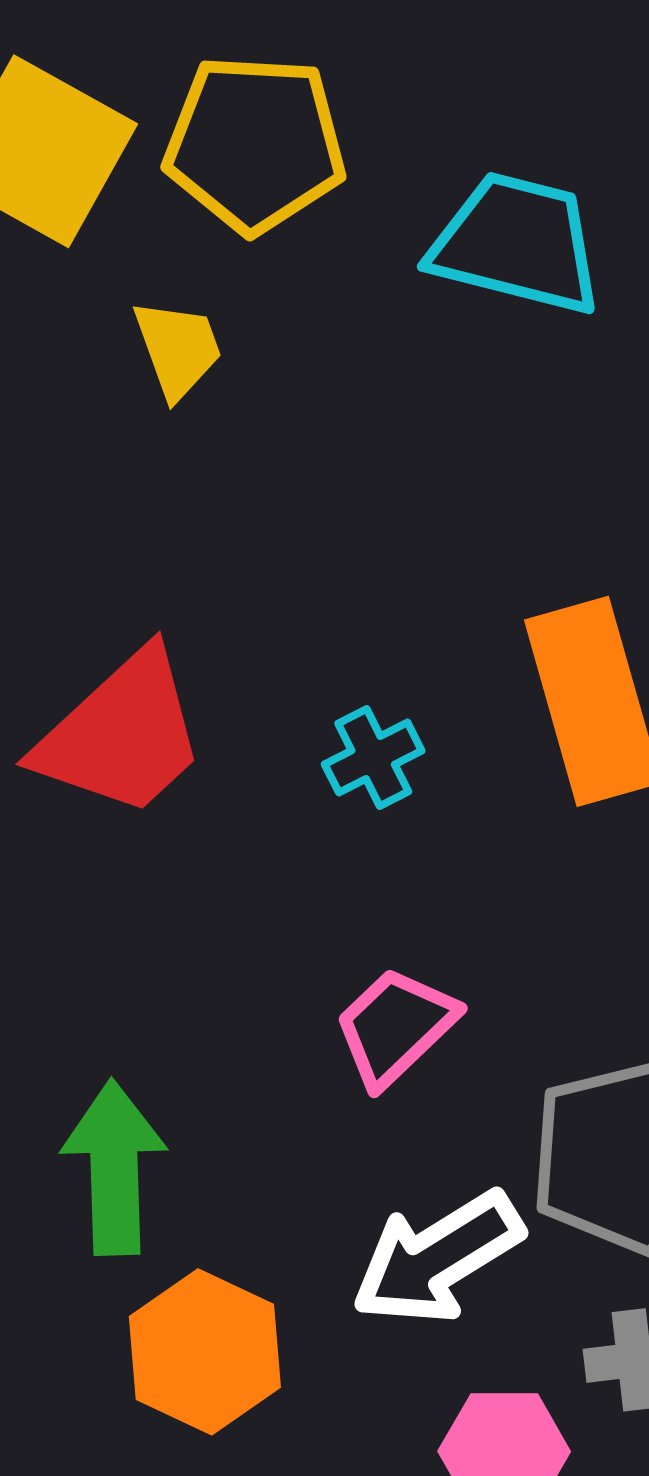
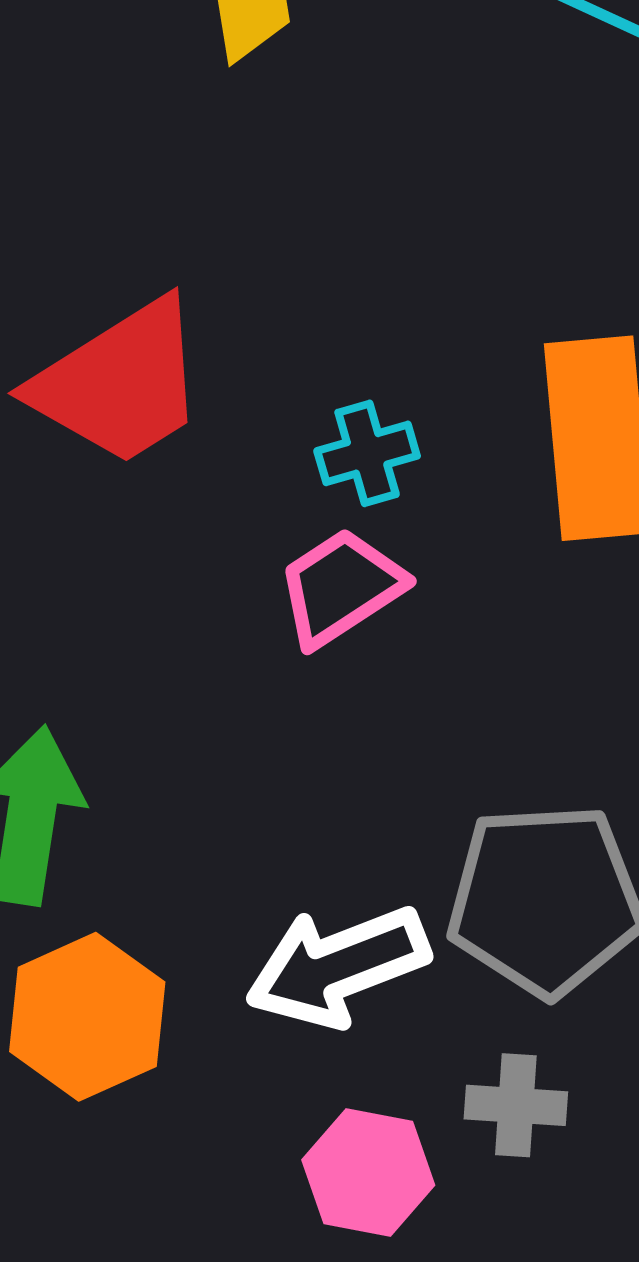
pink trapezoid: (395, 1027) -> (341, 587), moved

